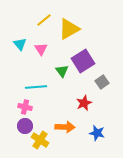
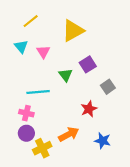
yellow line: (44, 20) -> (31, 21), moved
purple square: (83, 61) -> (88, 64), size x0.7
orange arrow: (65, 127) -> (69, 134), turned -30
yellow cross: (40, 140) -> (42, 148), turned 30

